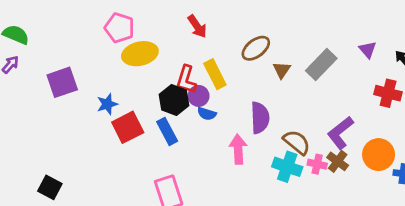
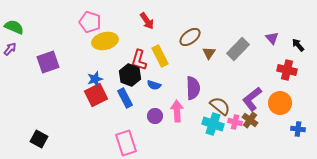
purple circle: (199, 96) -> (155, 116), moved
blue star: (107, 104) -> (95, 79), moved
orange circle: (379, 155) -> (280, 103), moved

